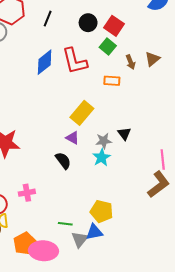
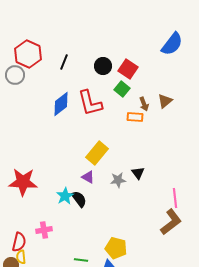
orange rectangle: (112, 81) -> (135, 117), moved
cyan star: (102, 157) -> (65, 196), moved

